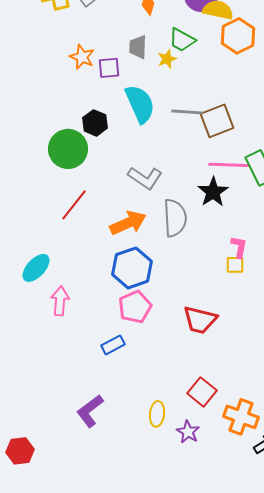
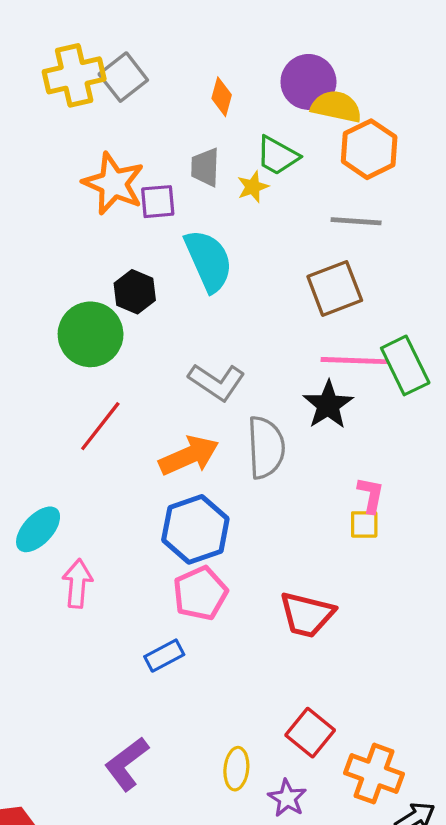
orange star: (82, 57) -> (113, 184), size x1.5
gray line: (187, 112) -> (356, 221), moved

